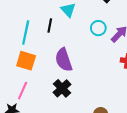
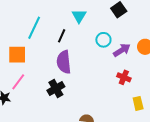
black line: (50, 25) -> (62, 36), moved
orange square: (26, 61) -> (17, 55), moved, turned -30

